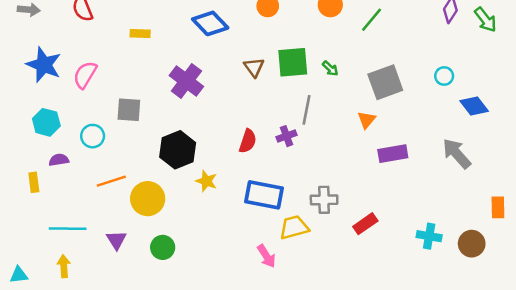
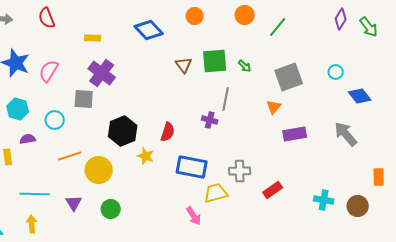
purple cross: (186, 81) -> (102, 73), moved
purple cross: (287, 136) -> (210, 120), turned 35
red semicircle: (248, 141) -> (168, 132), moved

